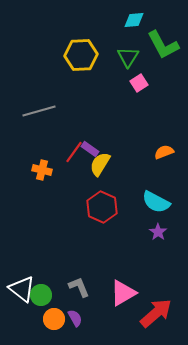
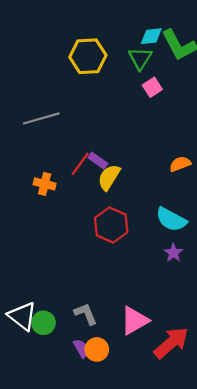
cyan diamond: (134, 20) -> (151, 36), moved
orange circle: (54, 319) -> (97, 349), moved

